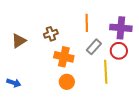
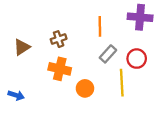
purple cross: (121, 28) -> (140, 17), moved
orange cross: (64, 57) -> (60, 69), moved
orange circle: (67, 82) -> (85, 88), moved

